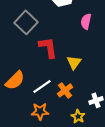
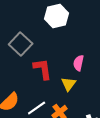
pink semicircle: (86, 21) -> (79, 63), moved

